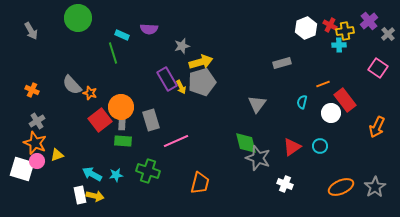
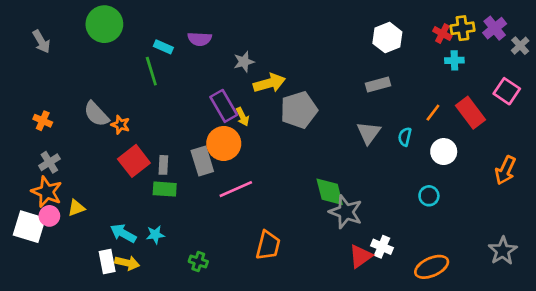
white hexagon: (306, 28) -> (387, 38), moved
yellow cross: (345, 31) -> (462, 28), moved
gray pentagon: (202, 82) -> (299, 110), moved
orange line: (323, 84) -> (433, 113), turned -32
red rectangle: (345, 100) -> (471, 113), moved
gray triangle: (257, 104) -> (369, 133), moved
orange circle: (121, 107) -> (224, 143), moved
red triangle: (292, 147) -> (361, 256), moved
green cross: (148, 171) -> (198, 262), moved, size x0.6
orange ellipse: (341, 187) -> (432, 267), moved

